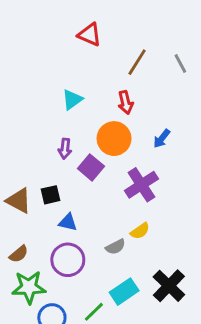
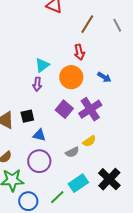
cyan triangle: (72, 100) -> (42, 65), moved
blue arrow: (162, 139) -> (104, 77), turned -96
purple square: (91, 167) -> (64, 109), moved

